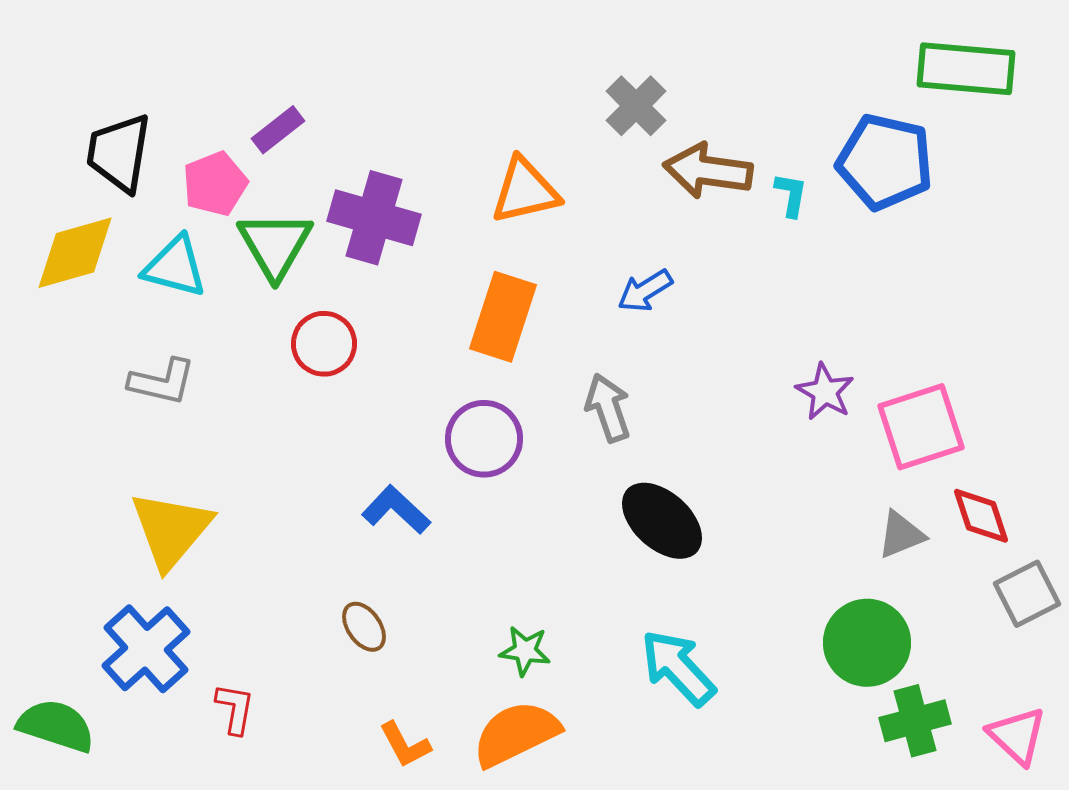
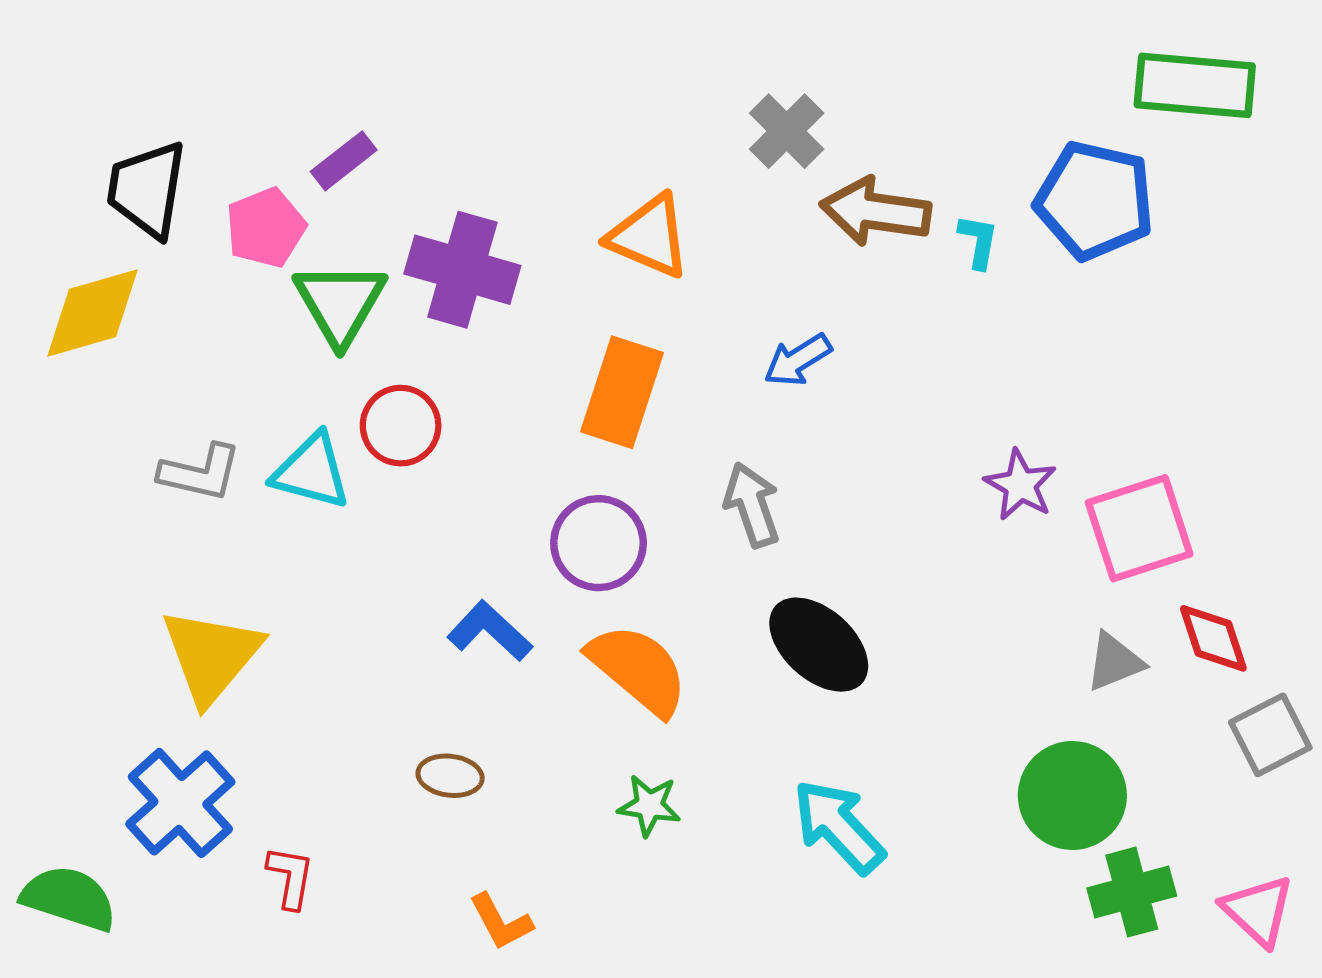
orange triangle: (525, 191) -> (649, 236), turned 36
cyan triangle: (175, 267) -> (311, 471), moved
brown ellipse: (364, 627) -> (450, 776), turned -48
orange semicircle: (516, 734) -> (638, 669), moved, turned 66

